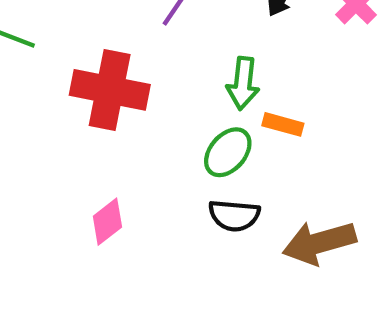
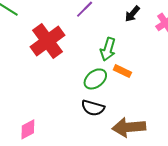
red cross: (110, 90) -> (47, 41), turned 32
pink diamond: (107, 222) -> (28, 129), moved

